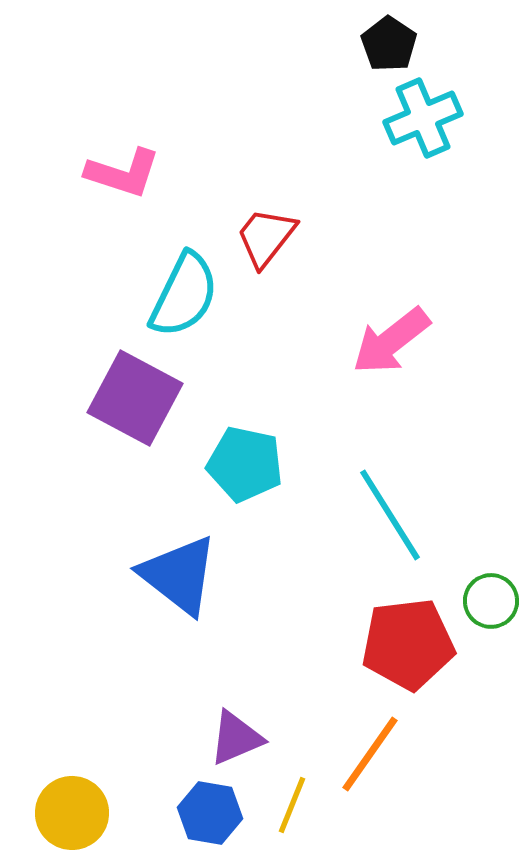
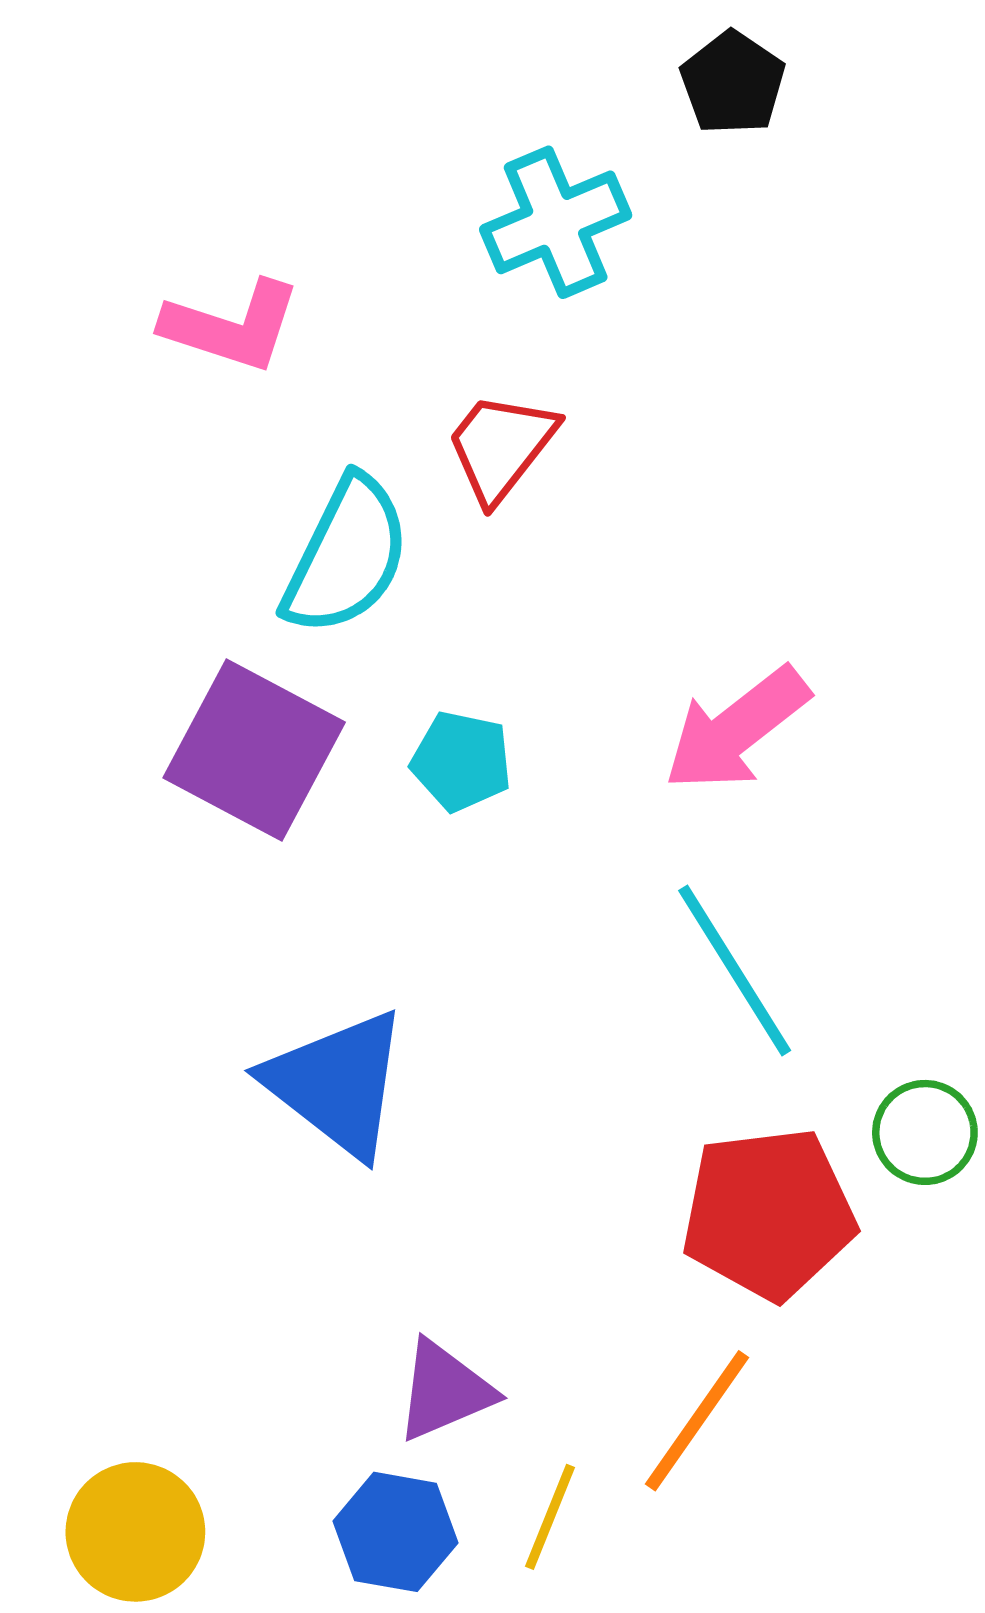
cyan cross: (423, 118) -> (556, 222), moved
pink arrow: (391, 341) -> (737, 729), moved
cyan pentagon: (245, 464) -> (461, 761), moved, size x0.7

